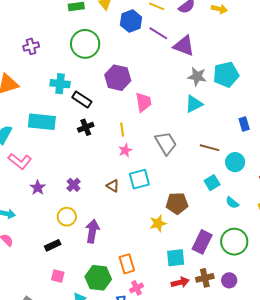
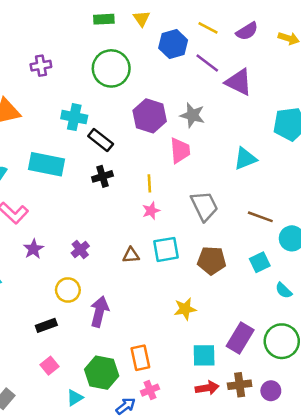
gray star: (197, 77) -> (192, 115), moved
brown triangle: (113, 186) -> (131, 255), turned -40
brown pentagon: (177, 203) -> (212, 260), moved
pink square: (58, 276) -> (50, 366), turned 32

